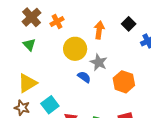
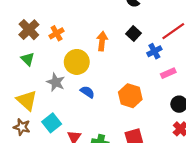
gray star: (99, 62) -> (56, 82), moved
yellow triangle: (27, 83) -> (27, 100), turned -45

